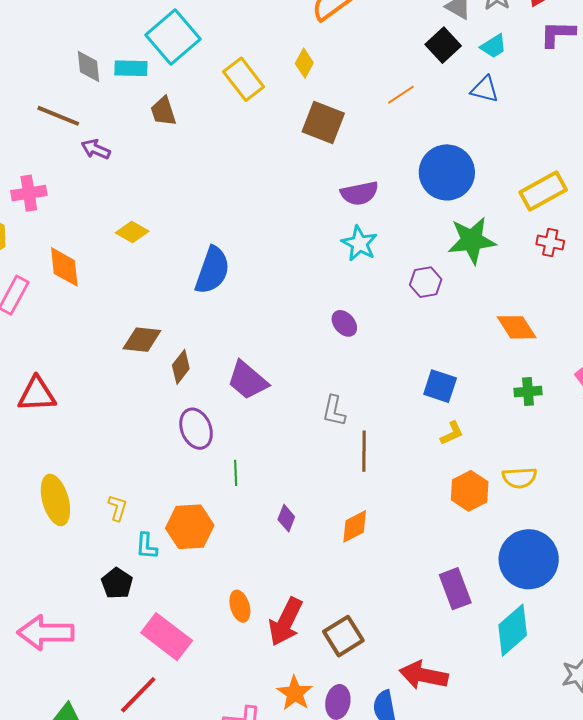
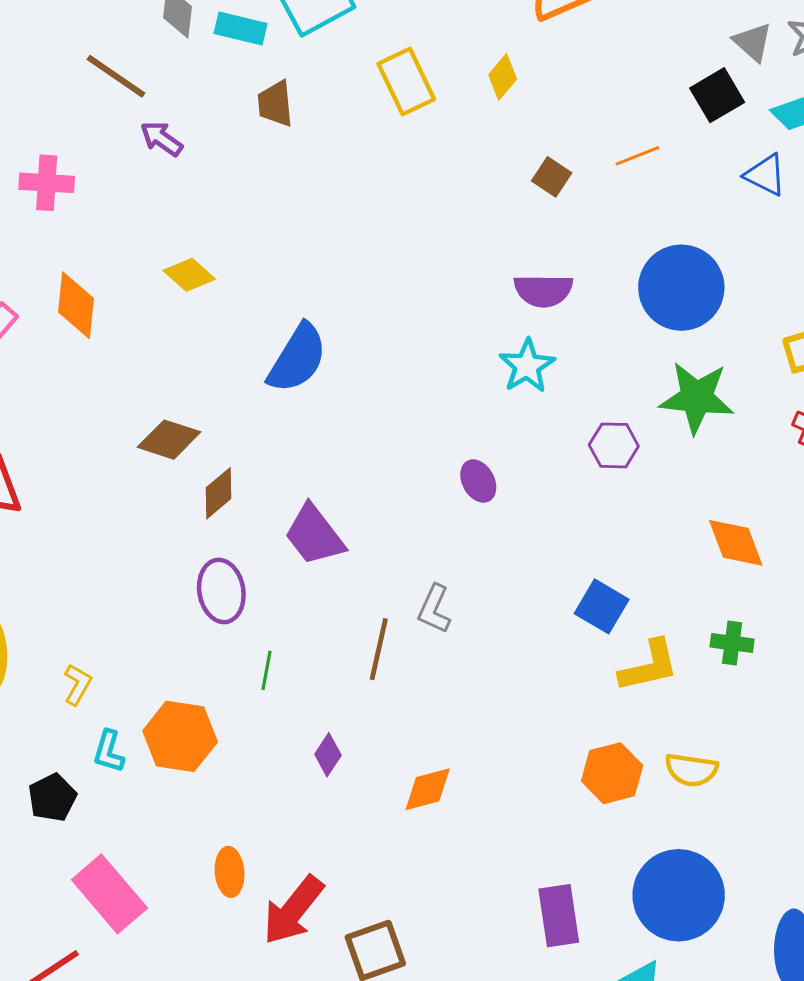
brown square: (323, 123) -> (552, 177), moved, size x0.6
yellow L-shape: (452, 433) -> (649, 666), moved, size x1.6
brown line: (364, 451) -> (379, 649), moved

